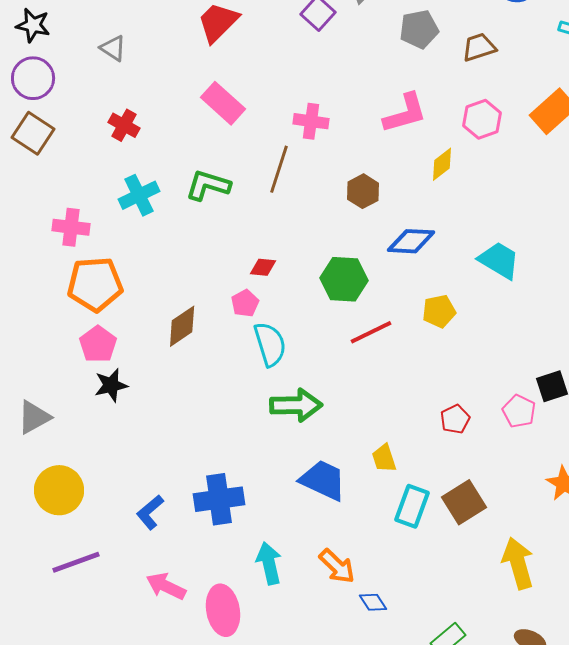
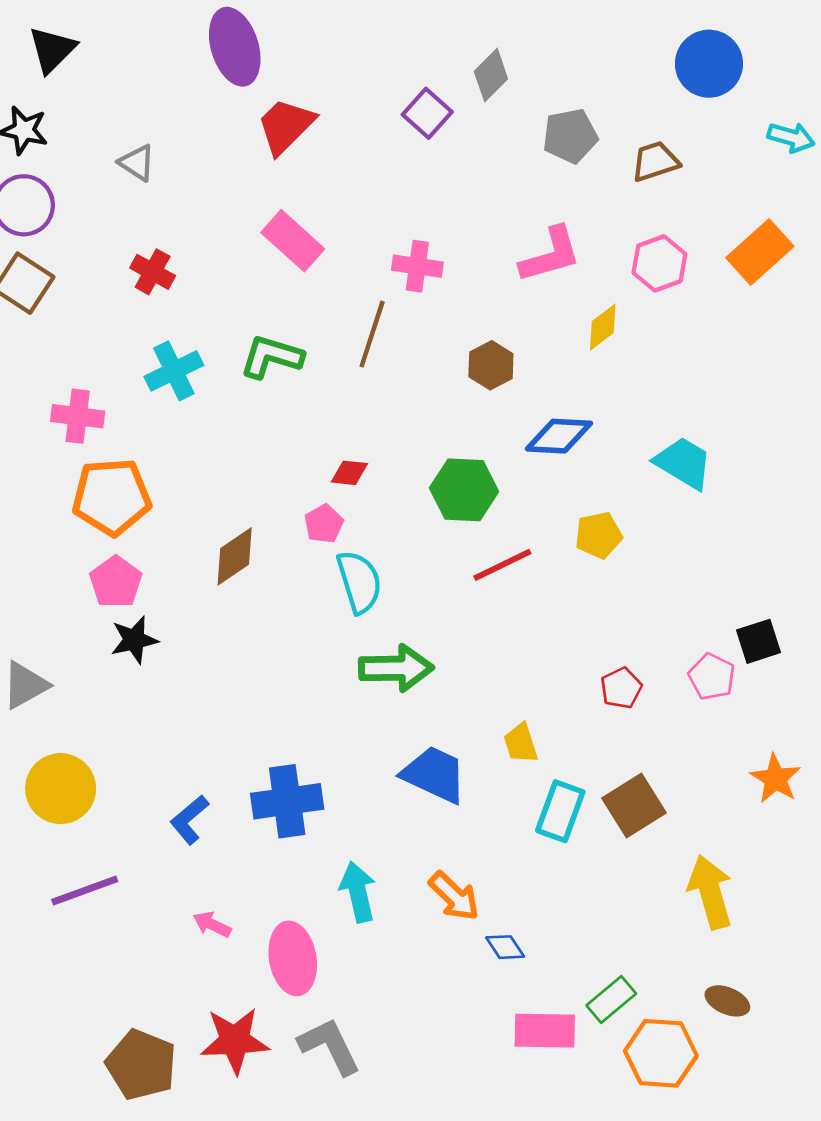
pink arrow: (166, 586) -> (212, 924), size x0.7

